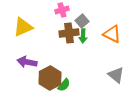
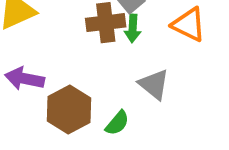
gray triangle: (116, 75) -> (154, 84), moved
green semicircle: (64, 85) -> (117, 123), moved

